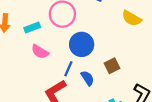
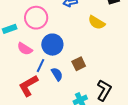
pink semicircle: (40, 52) -> (25, 49), moved

